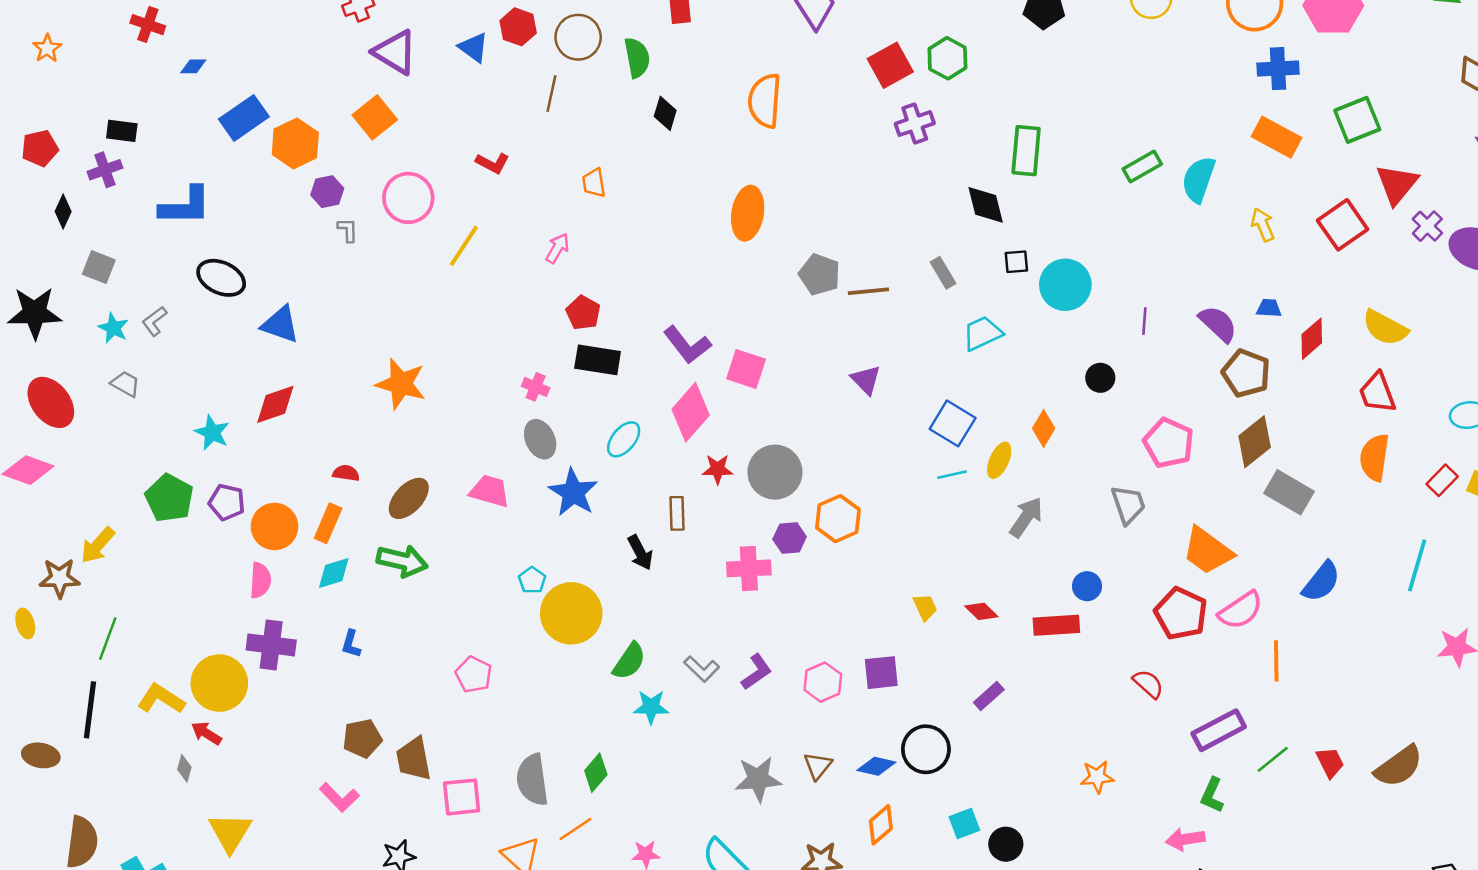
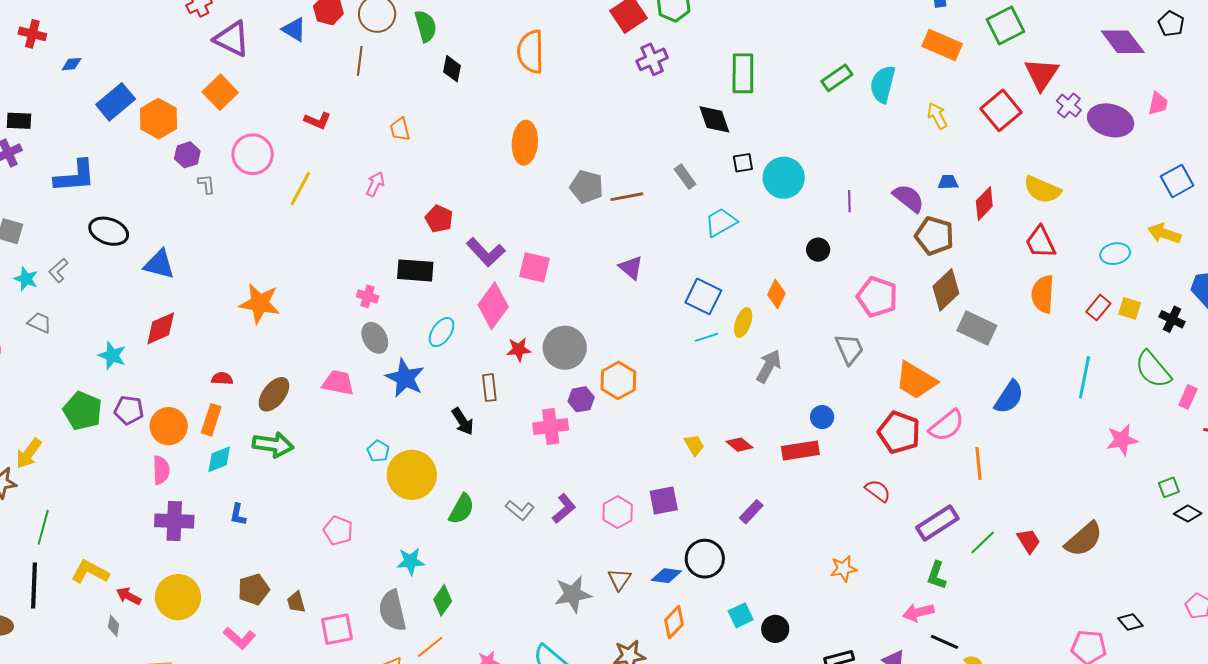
red pentagon: (583, 313) -> (439, 219), moved
yellow circle: (219, 683) -> (178, 597), moved
cyan star: (651, 707) -> (411, 561), moved
brown trapezoid: (414, 759) -> (296, 602), size x0.6

